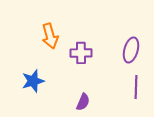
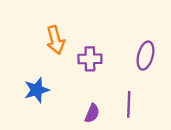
purple line: (136, 87) -> (129, 104), moved

